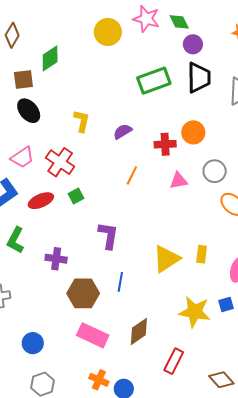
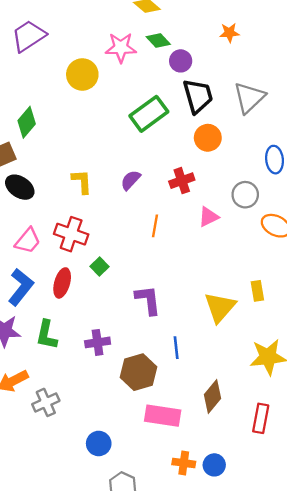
orange circle: (193, 132) -> (208, 138), moved
red ellipse: (41, 201) -> (62, 283), turned -35

